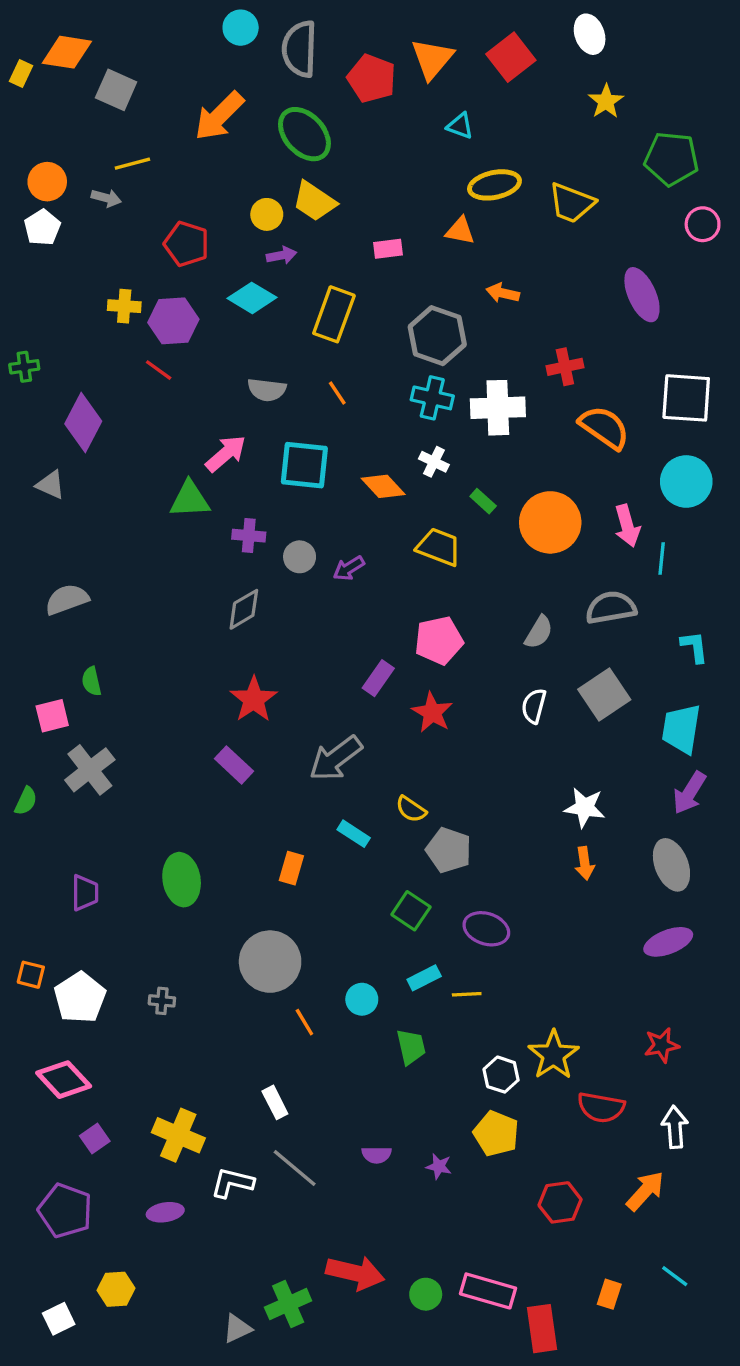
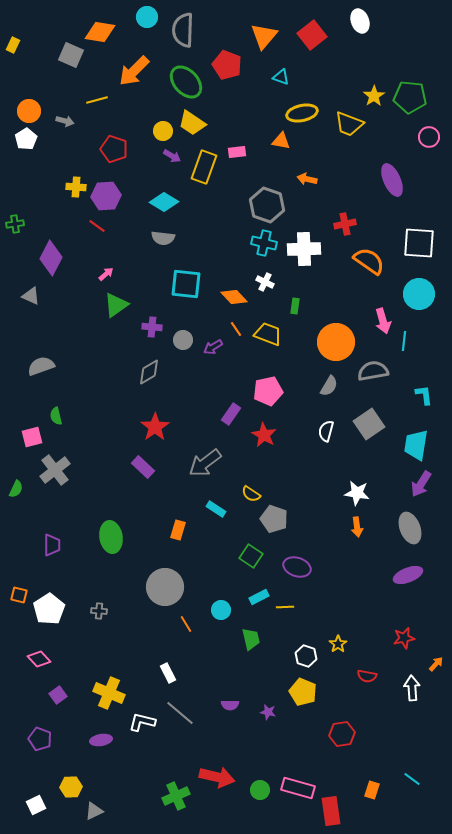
orange diamond: (67, 52) -> (100, 32), moved
red pentagon: (372, 78) -> (227, 65), moved
yellow star: (606, 101) -> (374, 96), moved
yellow line: (132, 164) -> (97, 100), moved
purple arrow: (282, 255) -> (172, 156), turned 42
cyan diamond: (252, 298) -> (164, 202), moved
yellow rectangle: (334, 314) -> (204, 167), moved
orange line: (337, 393) -> (236, 329), moved
pink arrow: (226, 454) -> (106, 274), moved, size x0.6
green triangle: (190, 499) -> (116, 305), turned -32
green rectangle: (483, 501) -> (295, 306), turned 56
orange circle: (550, 522) -> (336, 342), moved
yellow star: (554, 1055) -> (338, 644), size x0.6
pink diamond: (64, 1080) -> (39, 659), size x0.7
red semicircle: (601, 1107) -> (367, 676), size x0.7
orange arrow: (645, 1191) -> (436, 664), moved, size x0.6
purple pentagon: (65, 1211) -> (40, 739), size x0.7
gray triangle: (237, 1329) -> (94, 811), moved

